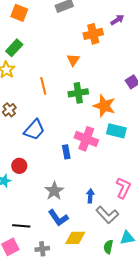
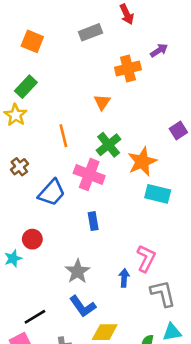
green cross: (78, 93) -> (109, 145), turned -30
orange star: (104, 106) -> (142, 162), turned 30
pink cross: (86, 139) -> (89, 174), moved
pink L-shape: (123, 188) -> (146, 259), moved
gray L-shape: (107, 215) -> (163, 293), moved, turned -150
black line: (21, 226) -> (35, 317), turned -36

